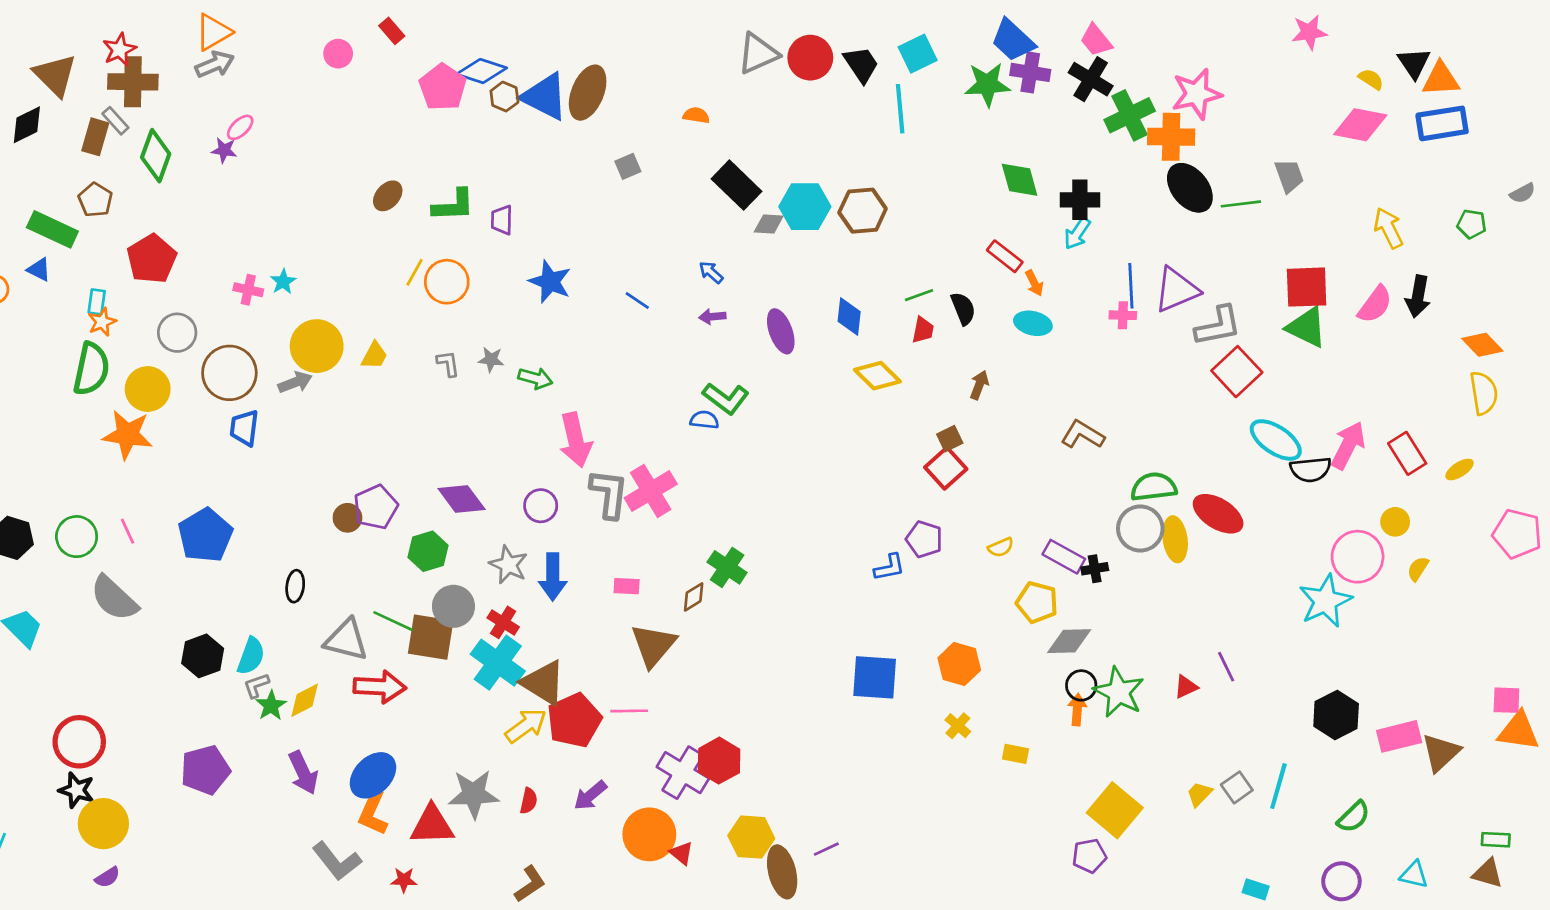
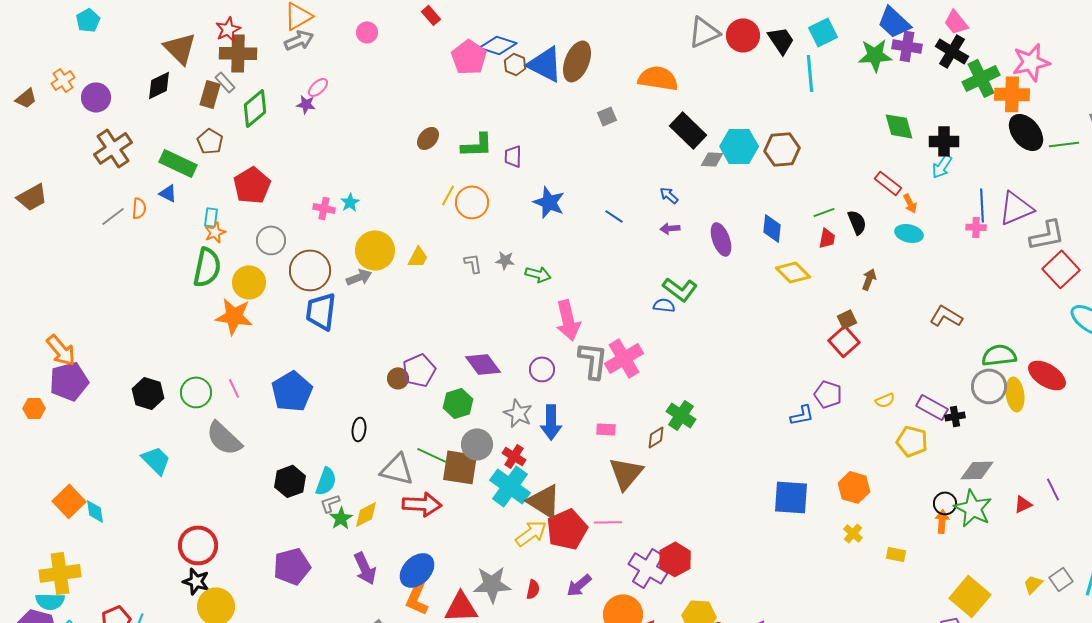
pink circle: (338, 54) -> (367, 32), moved
orange semicircle: (696, 115) -> (658, 78), size x2.0
green diamond: (156, 156) -> (255, 108), turned 30
blue trapezoid: (244, 428) -> (321, 311), size x1.4
gray diamond: (1069, 641) -> (977, 470), moved

